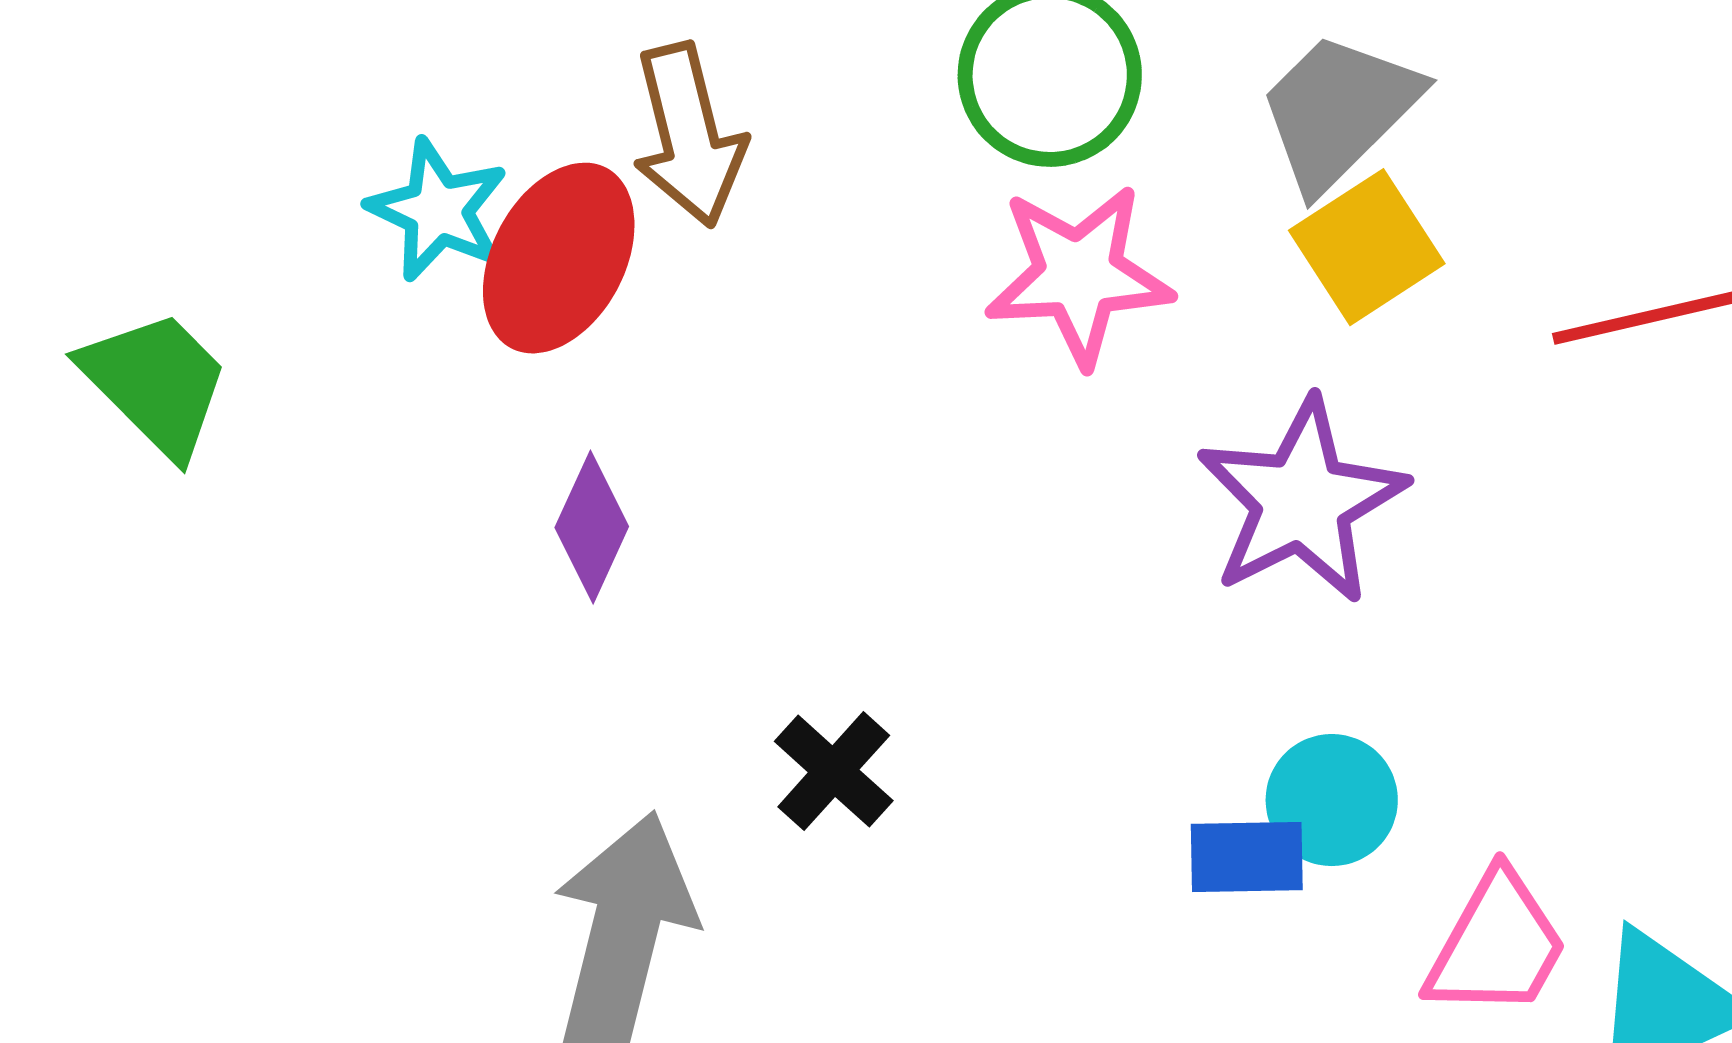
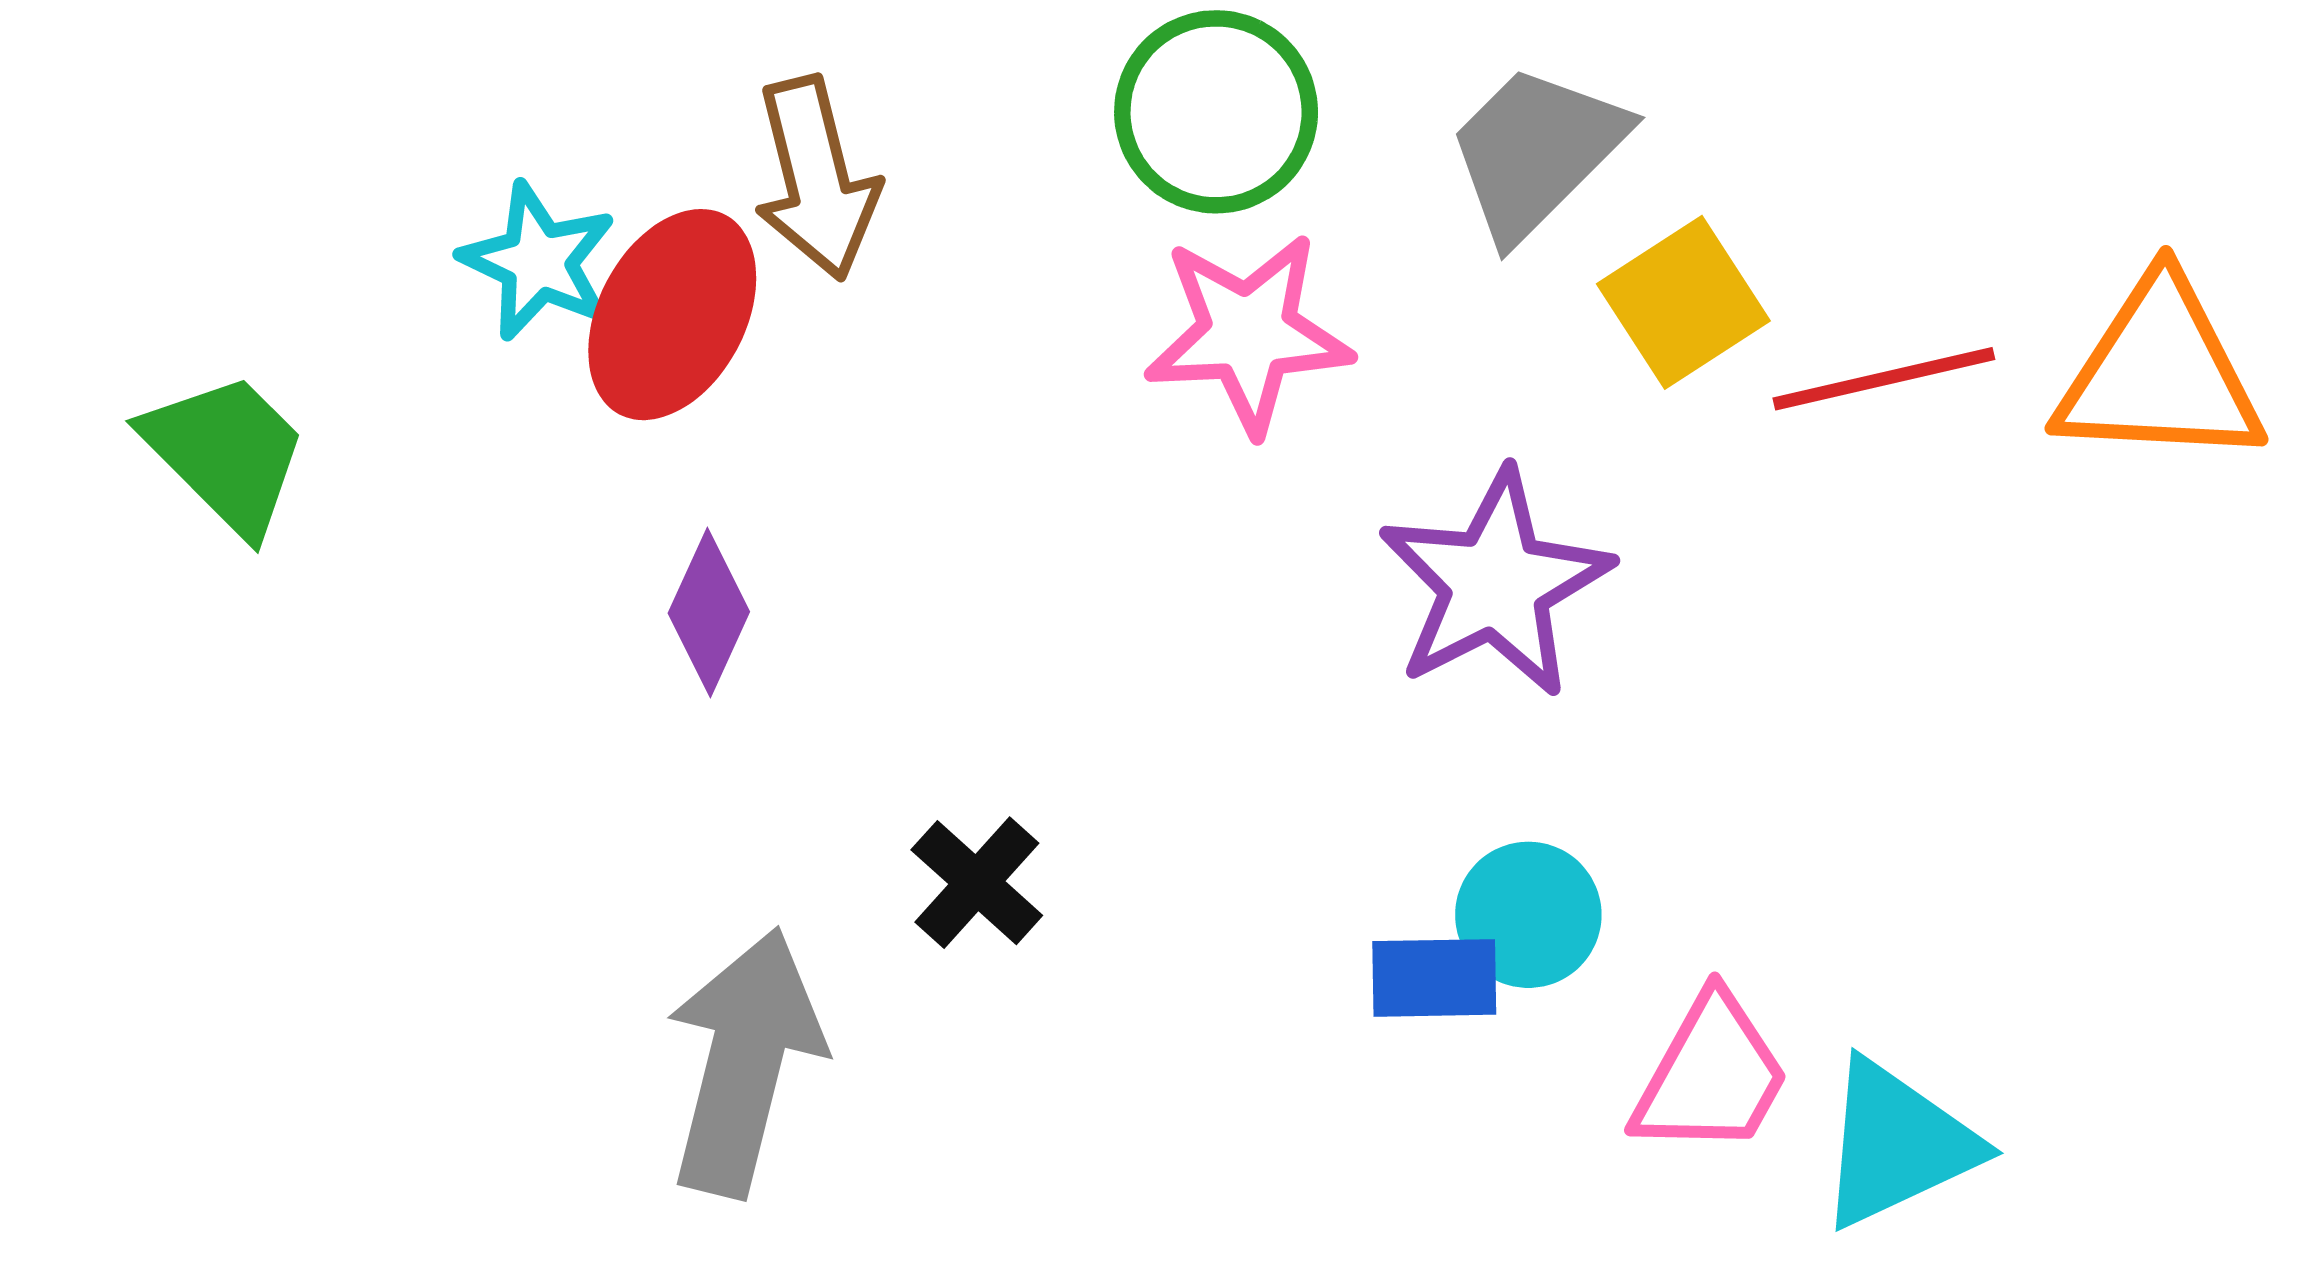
yellow square: (1367, 247) -> (1683, 302), moved

